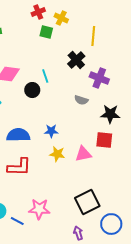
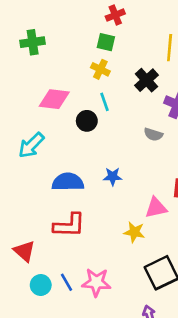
red cross: (38, 12) -> (115, 15), moved
yellow cross: (61, 18) -> (100, 69), moved
yellow star: (57, 154) -> (134, 232), moved
blue line: (17, 221) -> (66, 282), moved, turned 32

